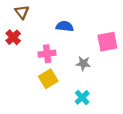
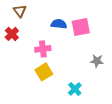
pink square: (107, 42) -> (81, 27), moved
gray star: (83, 64) -> (97, 61), moved

